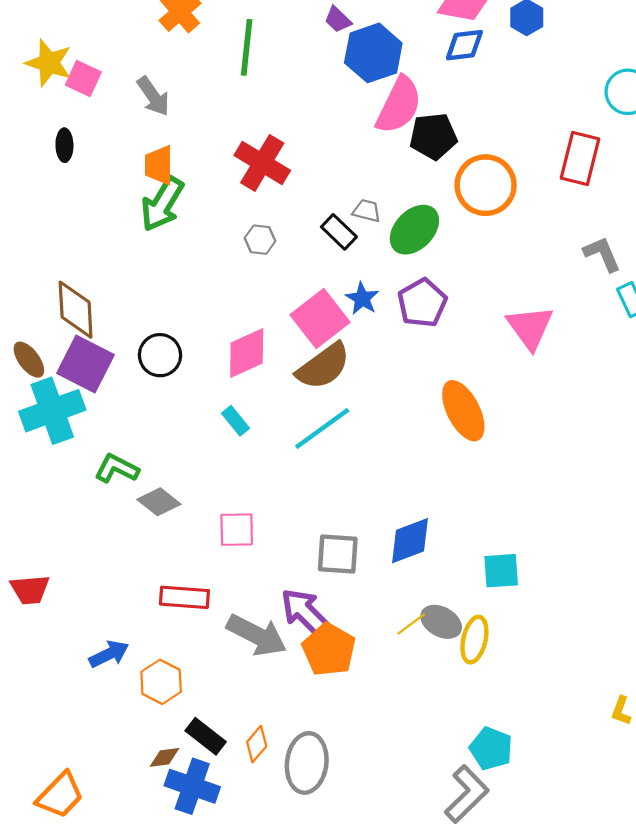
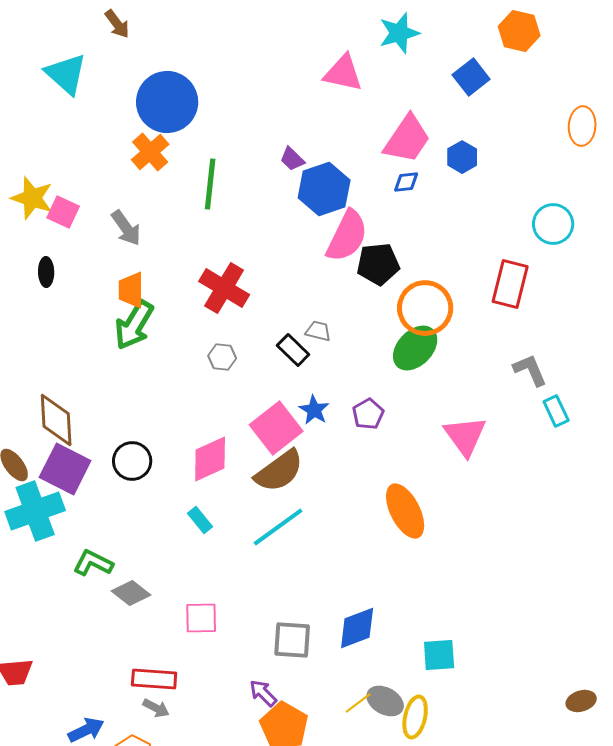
blue diamond: (464, 45) -> (406, 182), size x0.7
green ellipse: (414, 230) -> (415, 348), moved
purple pentagon: (422, 303) -> (368, 414), size x0.7
purple arrow: (306, 613) -> (263, 693), size x0.6
gray arrow: (257, 635) -> (156, 708), moved, size x0.5

